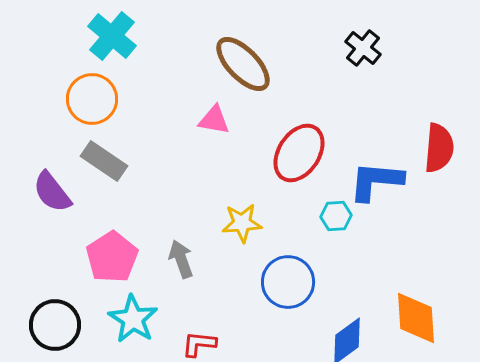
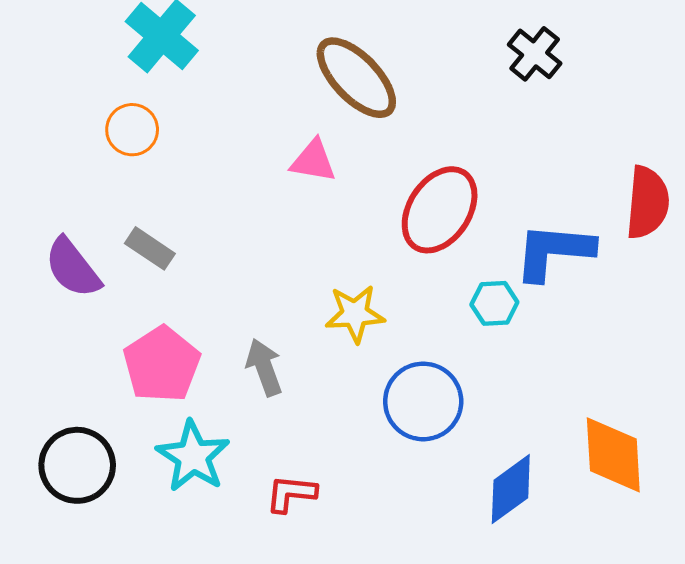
orange circle: (92, 99) -> (132, 130), size x0.7
gray rectangle: (104, 161) -> (150, 248), moved, size x0.7

